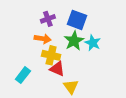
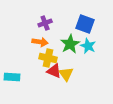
blue square: (77, 20) -> (85, 24), moved
cyan rectangle: (23, 75) -> (12, 77), moved, turned 56
yellow triangle: (71, 87) -> (66, 74), moved

